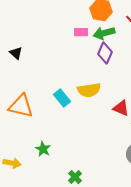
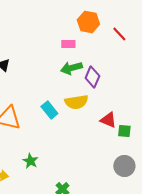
green arrow: (104, 33) -> (71, 68), moved
purple diamond: (105, 53) -> (92, 77), moved

